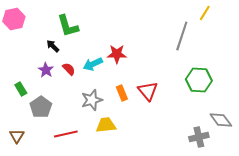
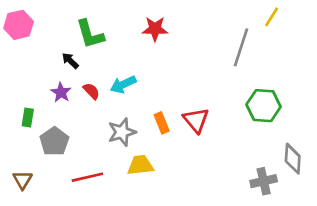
red star: (117, 54) -> (155, 29), moved
green rectangle: (21, 89) -> (28, 118), turned 40
gray diamond: (221, 120) -> (293, 159), turned 40

